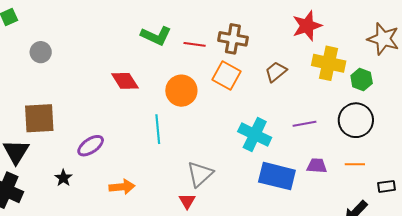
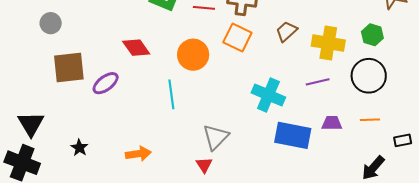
yellow cross: (329, 63) -> (328, 43), moved
brown square: (39, 118) -> (69, 68), moved
purple ellipse: (91, 146) -> (106, 83), moved

